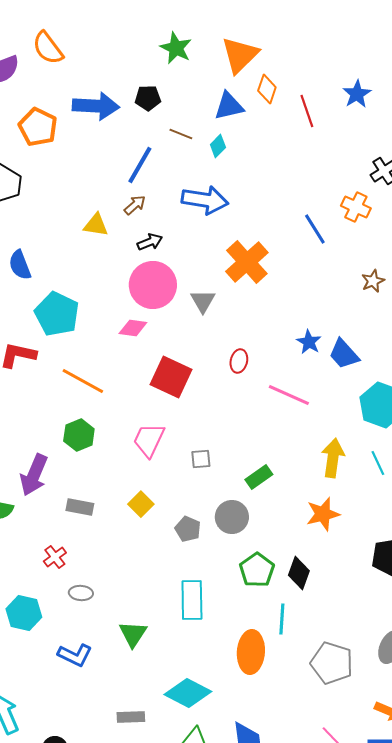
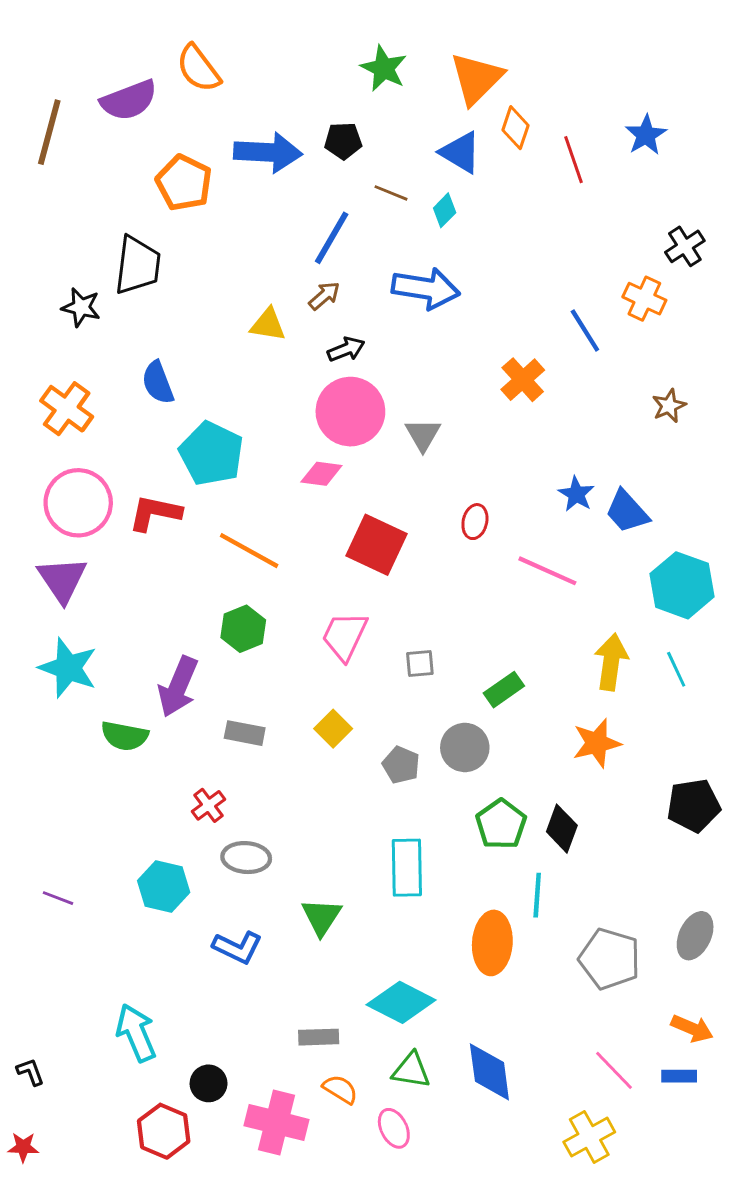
blue triangle: (229, 106) -> (460, 152), turned 44
orange cross: (247, 262) -> (523, 380), moved, size x0.7
gray ellipse: (81, 593) -> (246, 858), size x1.4

